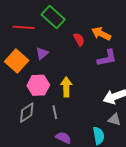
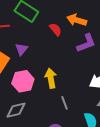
gray line: (55, 112) -> (65, 103), moved
gray diamond: (27, 113) -> (16, 110), turned 30

